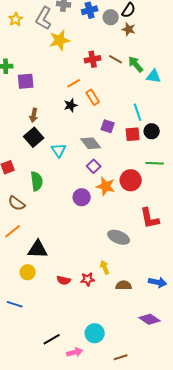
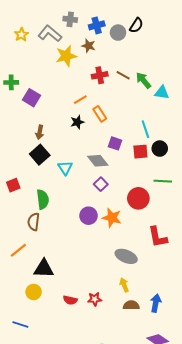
gray L-shape: (44, 18) -> (50, 34), turned 100
brown star: (129, 29) -> (89, 46), moved
purple square: (26, 81) -> (32, 98), turned 36
orange star: (106, 186) -> (112, 218), moved
brown semicircle: (17, 203) -> (34, 222), moved, turned 60
yellow arrow: (105, 267) -> (124, 285), moved
blue arrow: (158, 282) -> (156, 303), moved, turned -90

